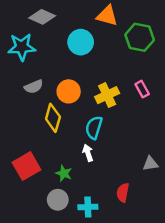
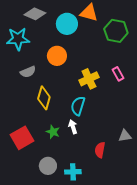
cyan circle: (81, 42) -> (67, 24), moved
orange circle: (69, 91) -> (57, 56), moved
green star: (64, 173) -> (53, 132), moved
red semicircle: (123, 193) -> (100, 150), moved

